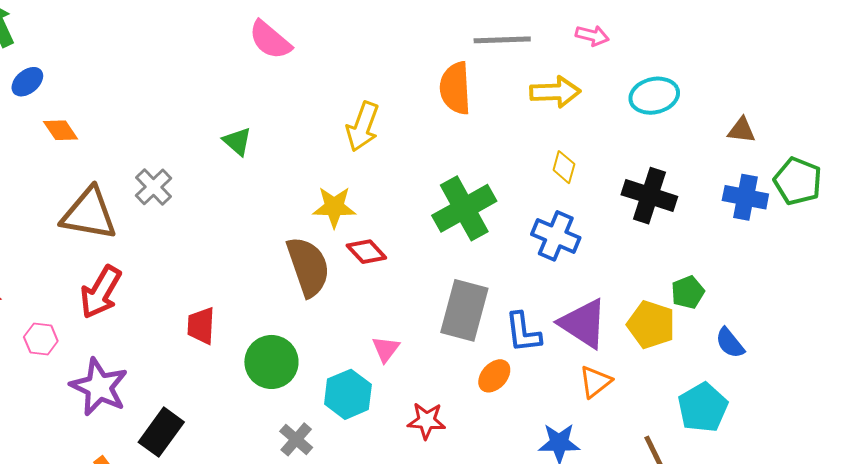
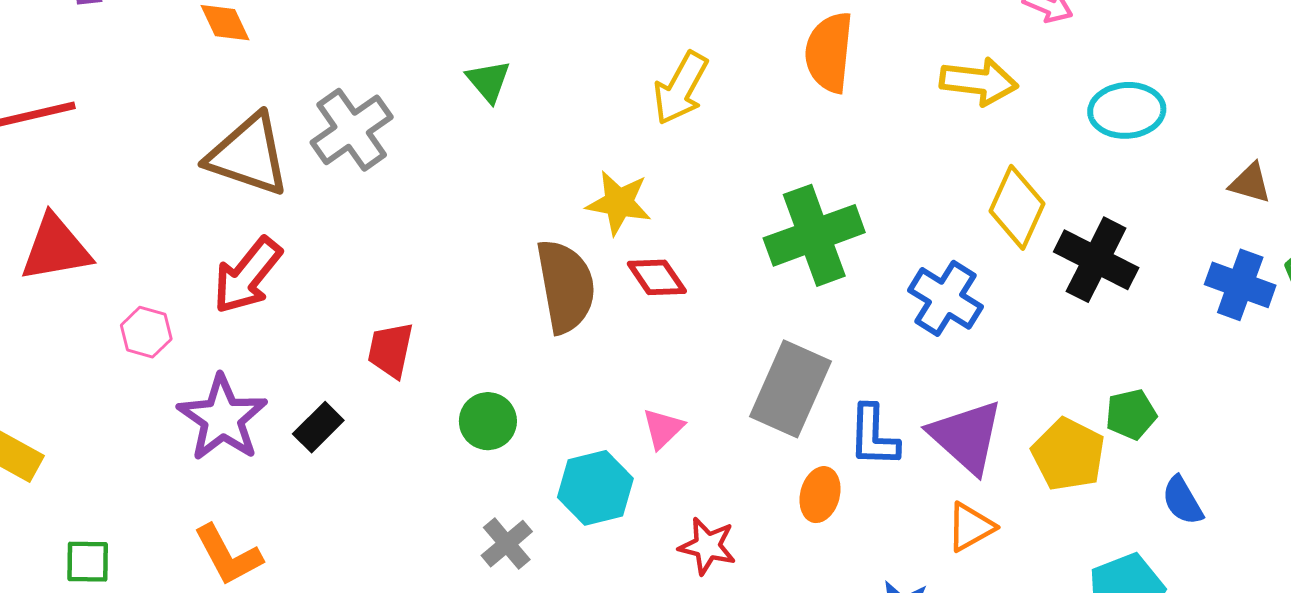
yellow diamond: (564, 167) -> (1017, 207), moved, size x1.6
gray cross: (154, 187) -> (352, 130), size x1.4
green circle: (271, 362) -> (488, 421), size x0.7
orange ellipse: (494, 376) -> (820, 495), turned -36
black rectangle: (161, 432) -> (318, 427), moved, size x0.7

